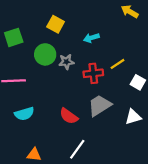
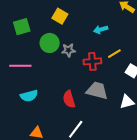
cyan arrow: (91, 38) -> (101, 30), moved
gray trapezoid: (100, 105) -> (97, 90), turned 45
red semicircle: (69, 116) -> (69, 99), turned 36

